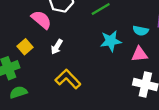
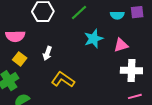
pink semicircle: (41, 20) -> (15, 36), moved, turned 150
cyan semicircle: (141, 31) -> (117, 15), moved

